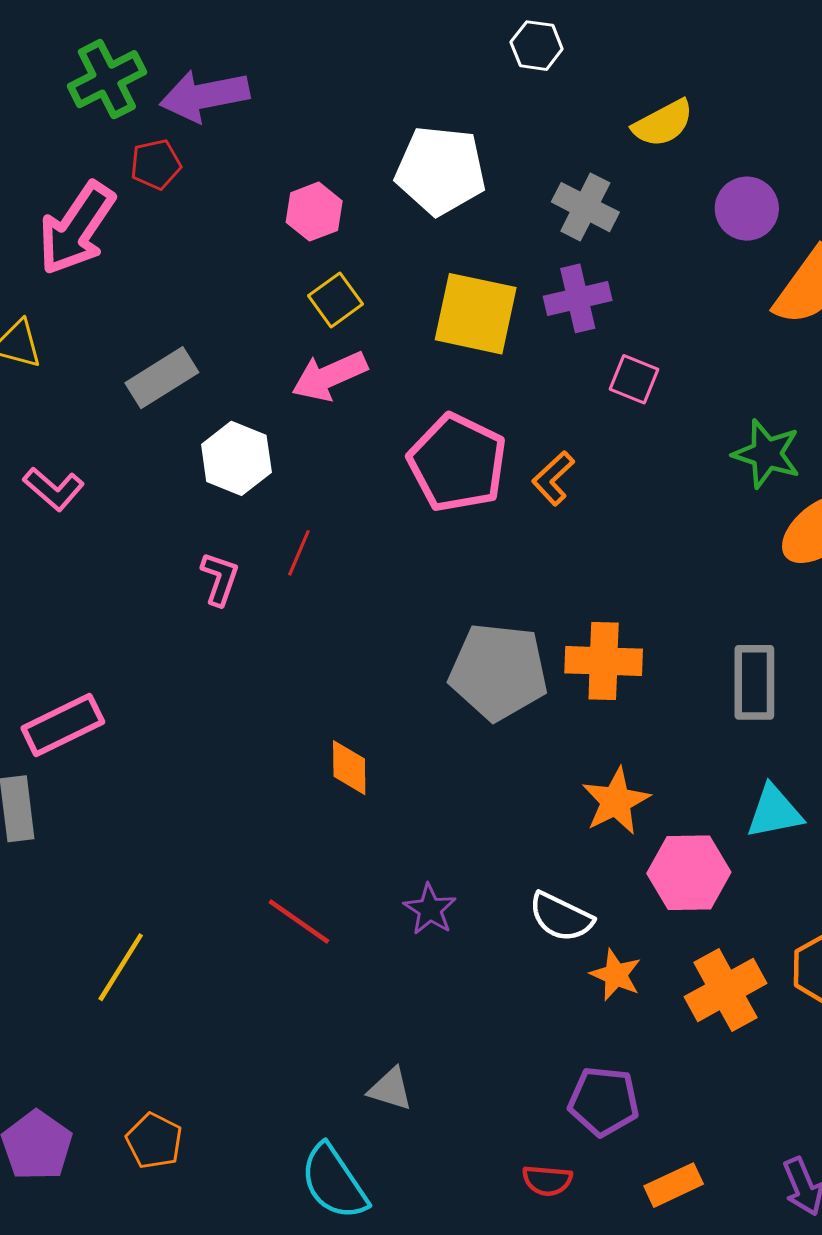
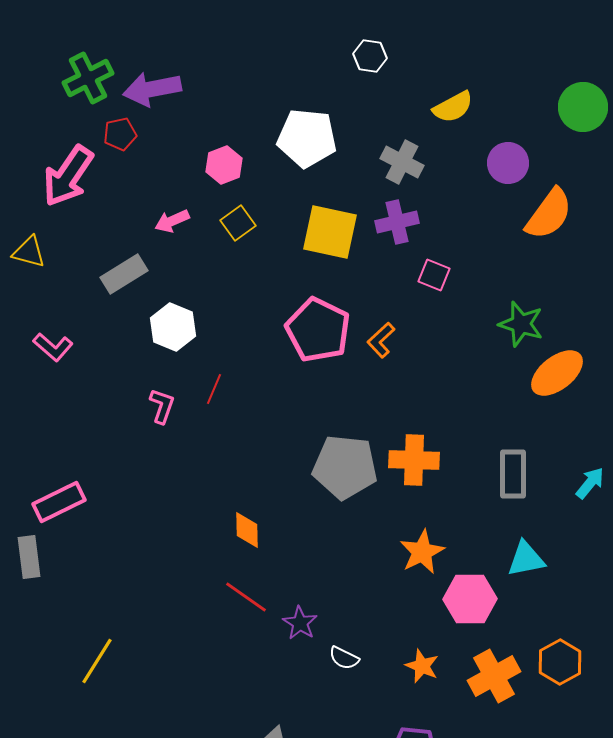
pink arrow: (329, 376) -> (172, 221), moved, size x0.7
white semicircle: (561, 917) -> (344, 658), moved, size x0.7
red line: (299, 921) -> (246, 597), moved

